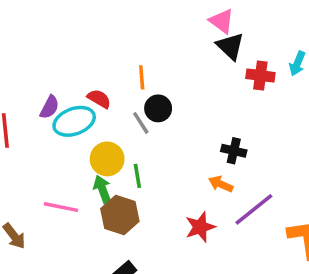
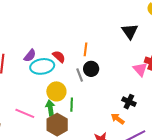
pink triangle: (222, 21) -> (140, 69), moved
black triangle: (230, 46) -> (130, 31), moved

